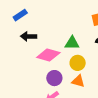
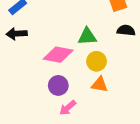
black arrow: (29, 36) -> (17, 34), moved
purple circle: (54, 78) -> (58, 85), moved

